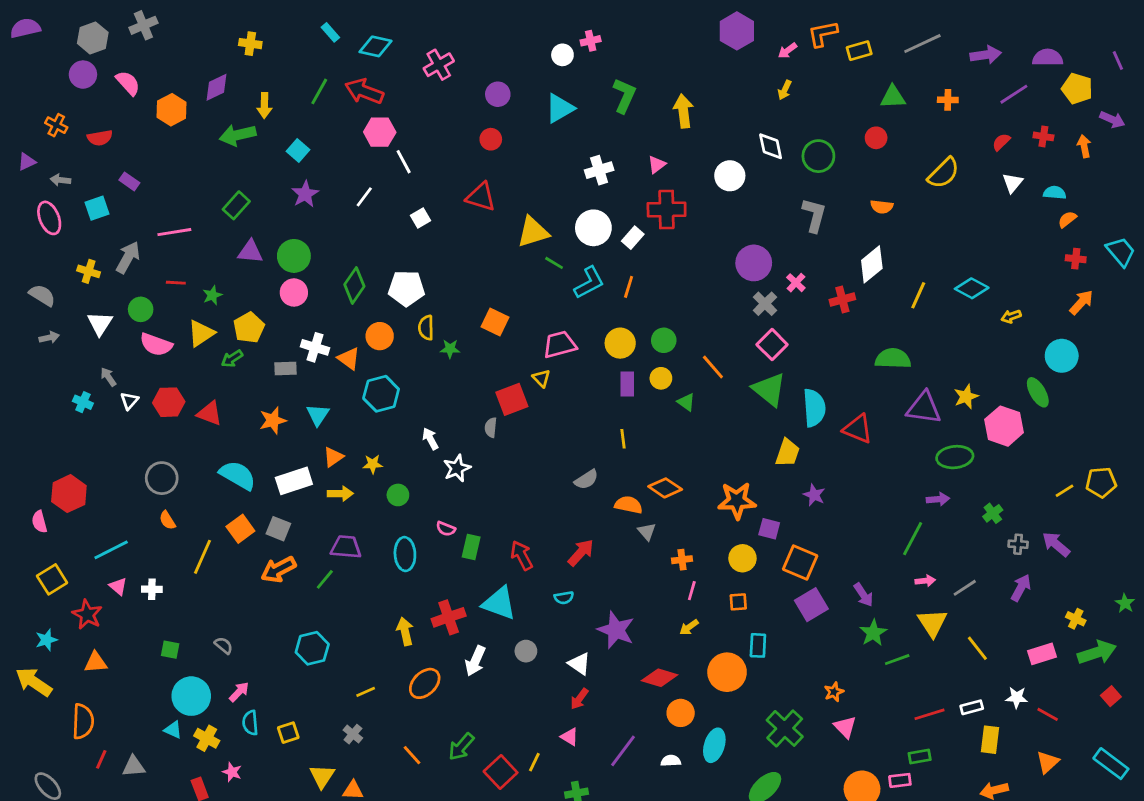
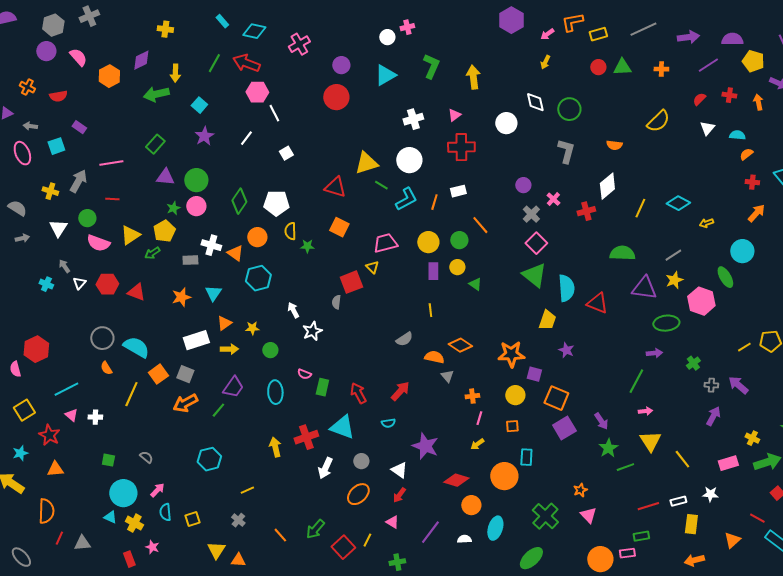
red circle: (876, 138) -> (598, 67), moved
red circle: (491, 139) -> (336, 97), size x1.6
red triangle: (481, 197) -> (335, 187), moved
white rectangle: (633, 238) -> (458, 191), moved, turned 35
purple circle: (754, 263) -> (523, 185), size x0.6
green star: (212, 295) -> (173, 208), moved
orange line: (713, 367) -> (480, 225), moved
cyan semicircle: (238, 475) -> (136, 347), moved
purple trapezoid: (346, 547) -> (233, 387), turned 120
gray line: (965, 588) -> (673, 255), moved
orange ellipse: (425, 683) -> (358, 494), moved
red line: (1048, 714) -> (757, 518), moved

